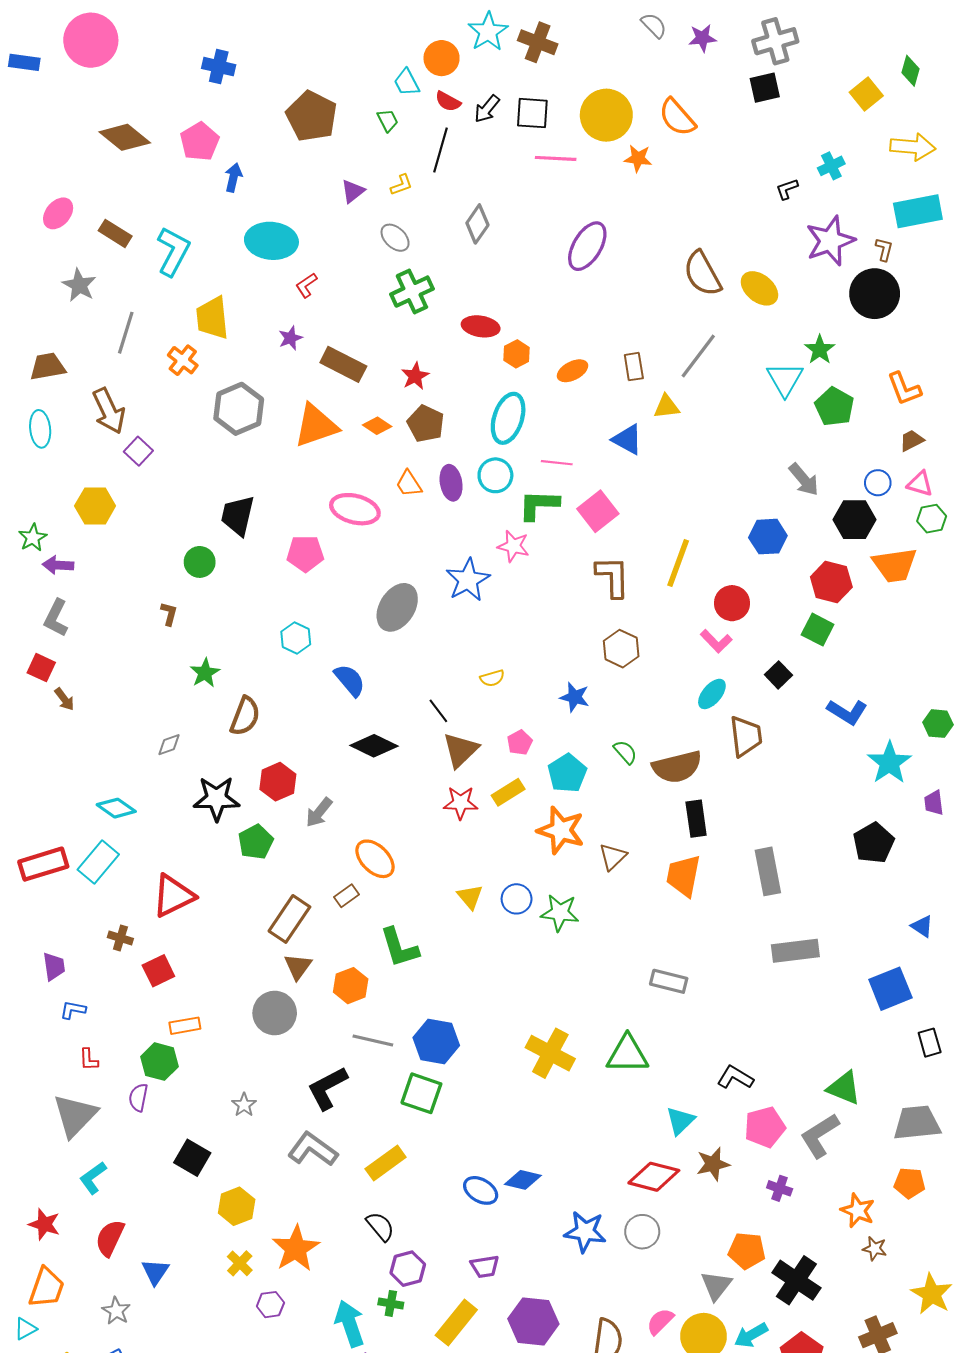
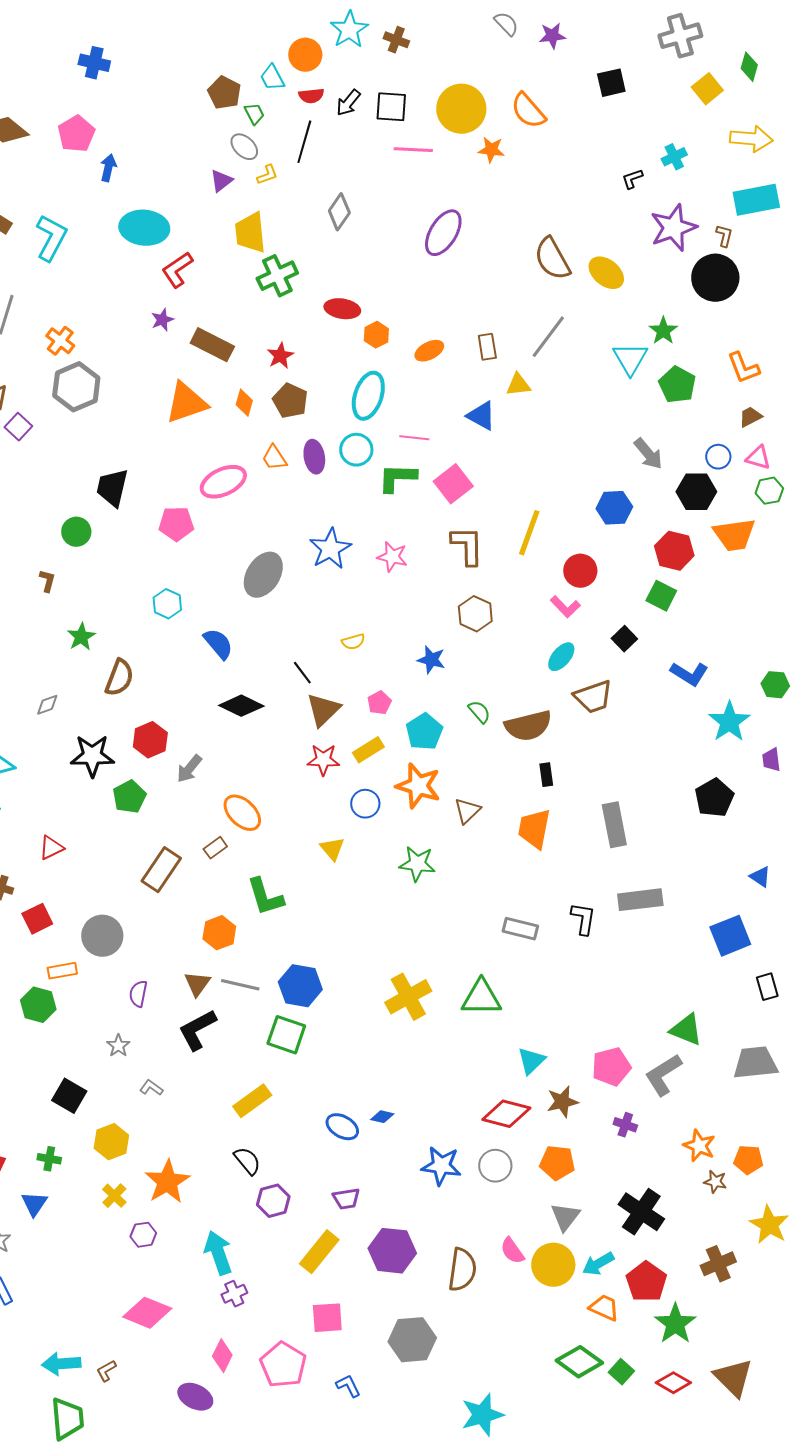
gray cross: (775, 41) -> (680, 36), moved
brown cross: (538, 42) -> (396, 40), size x0.7
red semicircle: (448, 101) -> (311, 96), turned -35
brown pentagon: (312, 116) -> (224, 93), moved, size x0.7
gray ellipse: (395, 238) -> (244, 147), moved
red L-shape: (306, 285) -> (177, 270), size x1.5
yellow trapezoid: (212, 318) -> (250, 233), moved
gray hexagon: (239, 409) -> (76, 387), moved
orange diamond: (377, 426) -> (244, 403), turned 72
pink ellipse: (355, 509) -> (223, 482), turned -39
pink star: (513, 546) -> (392, 557), moved
brown trapezoid: (746, 736) -> (593, 697), turned 78
black rectangle: (696, 819) -> (546, 775), size x0.7
red triangle: (173, 896) -> (51, 848), size x0.6
blue circle: (517, 899) -> (365, 804), moved
brown triangle: (298, 967) -> (197, 984), moved
gray circle: (275, 1013) -> (102, 936), moved
yellow cross: (550, 1053) -> (408, 997), turned 33
black L-shape: (735, 1077) -> (583, 919), moved, turned 68
purple semicircle: (138, 1097) -> (138, 994), moved
gray L-shape: (313, 1149) -> (151, 1088), moved, size x0.5
blue diamond: (523, 1180) -> (382, 1117), size x0.7
orange pentagon: (909, 1183) -> (748, 1160), moved
orange pentagon: (747, 1251) -> (557, 1163), moved
green cross: (391, 1303) -> (49, 1159), moved
pink semicircle: (660, 1321) -> (512, 1251), turned -80

